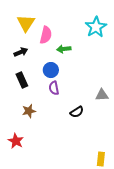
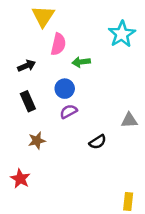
yellow triangle: (26, 23) -> (43, 16), moved
purple semicircle: (54, 88) -> (68, 111), turned 72

